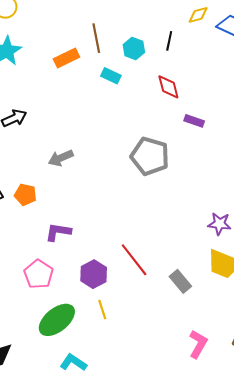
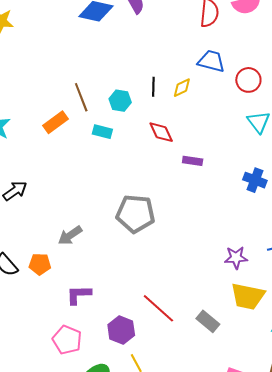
yellow diamond: (198, 15) -> (182, 88), moved
gray pentagon: (150, 156) -> (136, 214), moved
gray arrow: (61, 158) -> (70, 235), moved

